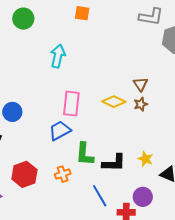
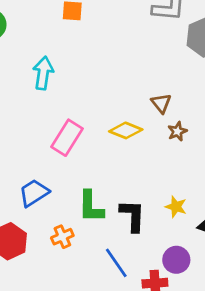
pink rectangle: (71, 104) -> (67, 138), turned 30
brown star: (141, 104) -> (177, 131), moved
blue trapezoid: (60, 131) -> (34, 193), moved
black L-shape: (114, 163) -> (133, 216), turned -85

